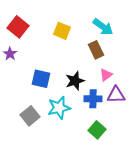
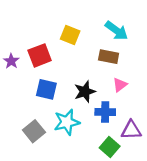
red square: (18, 27) -> (40, 55), moved, turned 30
brown rectangle: (96, 50) -> (109, 57), turned -54
purple triangle: (116, 95) -> (131, 130), moved

